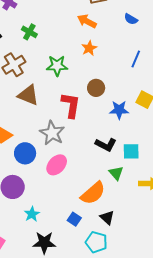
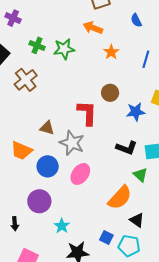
blue semicircle: (131, 19) -> (136, 20), turned 40
orange star: (89, 48) -> (111, 52), moved
green star: (57, 66) -> (64, 49), moved
brown triangle: (28, 95) -> (47, 128), moved, size x0.7
blue square: (74, 219) -> (106, 237), moved

